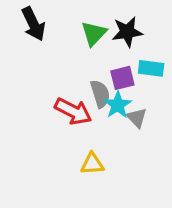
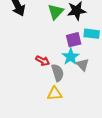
gray semicircle: (100, 94) -> (58, 73), moved
red arrow: (73, 111) -> (43, 61), size x0.6

